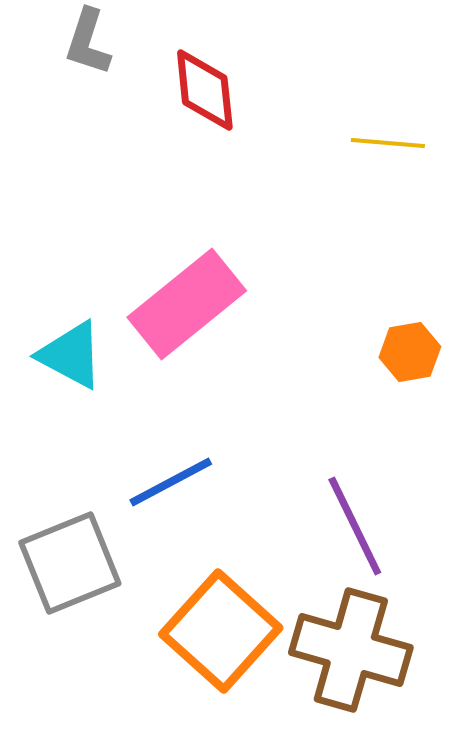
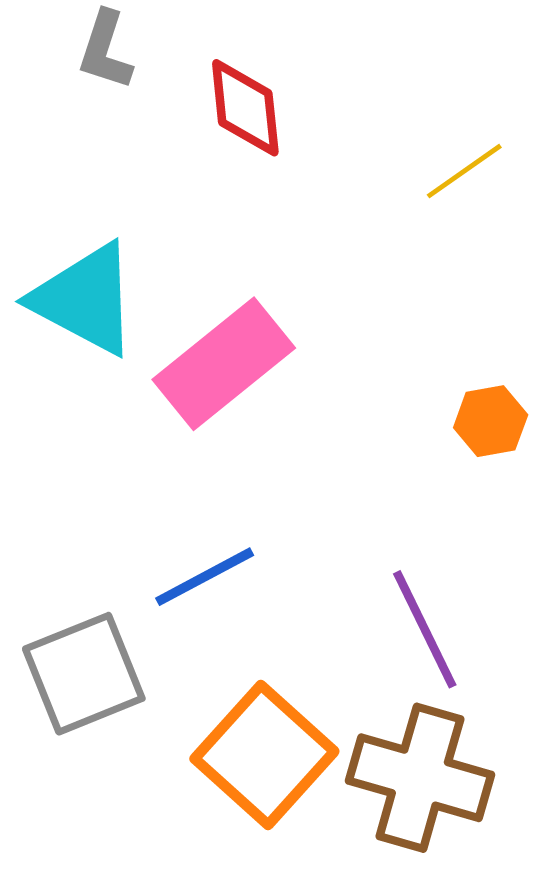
yellow line: (388, 143) -> (464, 171), turned -40
cyan triangle: (71, 355) -> (85, 299), moved, size x1.4

